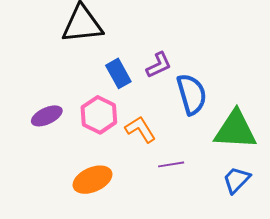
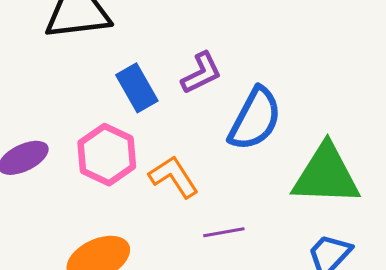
blue semicircle: (192, 94) -> (255, 119), turned 45

